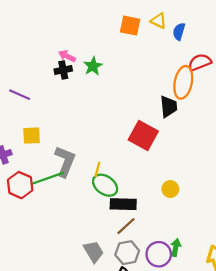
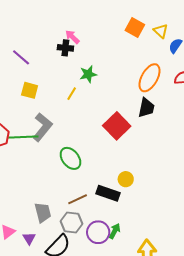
green star: (93, 66) -> (88, 74), moved
orange ellipse: (183, 82) -> (150, 78), moved
yellow square: (32, 136) -> (30, 90), moved
yellow line: (97, 169) -> (72, 94), moved
black rectangle: (123, 204) -> (108, 193), moved

